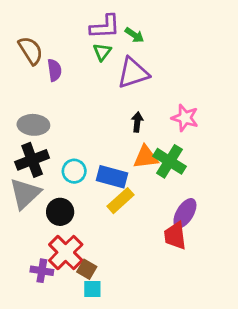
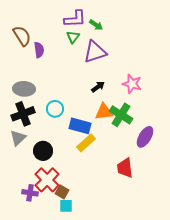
black arrow: (137, 122) -> (98, 87), turned 48
cyan circle: (74, 171) -> (55, 109), moved
gray triangle: (25, 194) -> (18, 138), size x0.7
purple ellipse: (185, 213) -> (145, 137), moved

